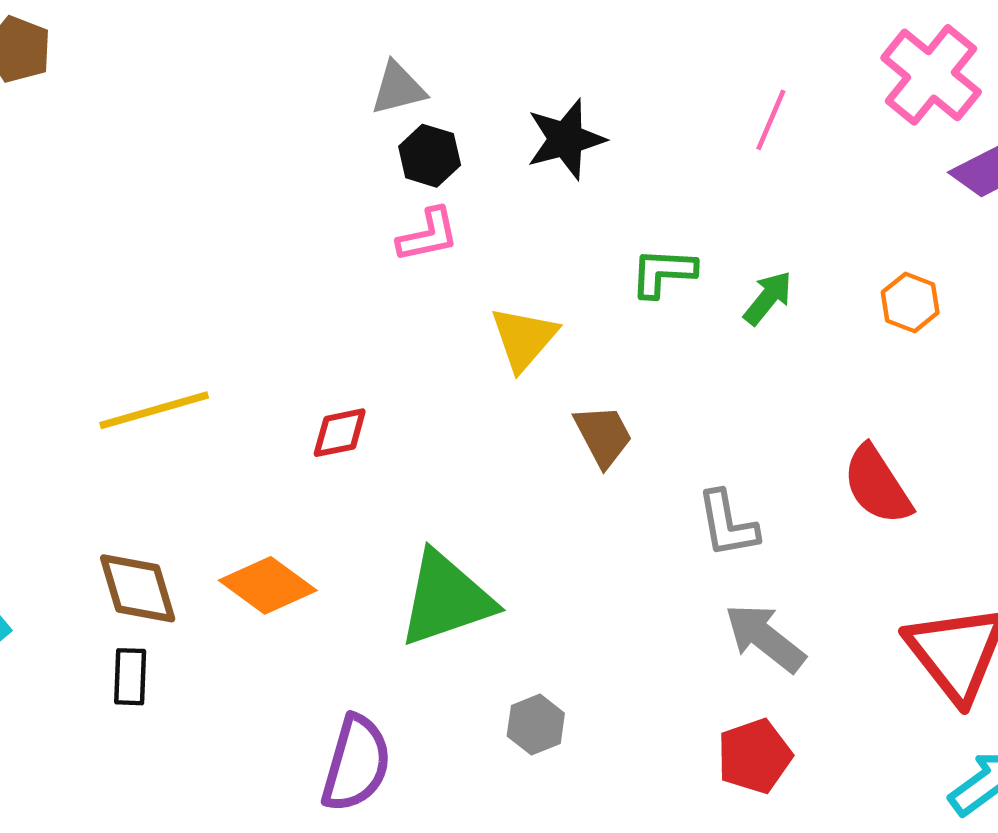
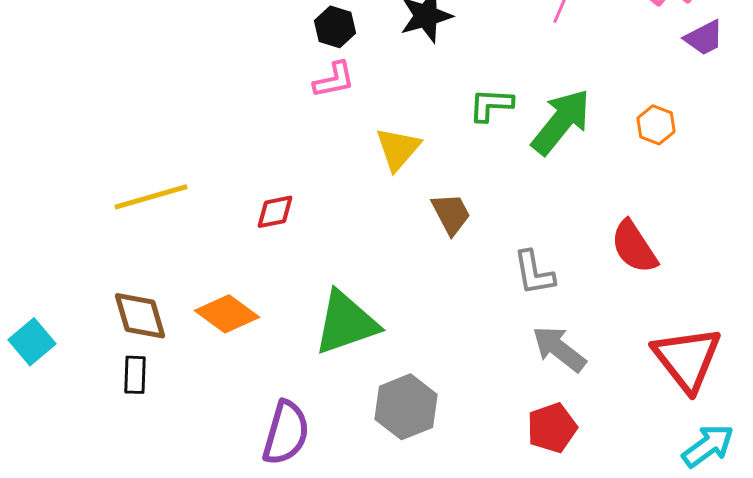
green arrow: (768, 298) -> (561, 122), size x1.8
gray hexagon: (536, 725) -> (406, 407), size x1.6

